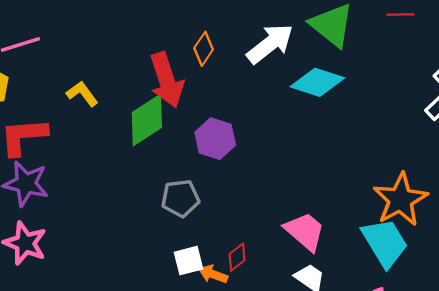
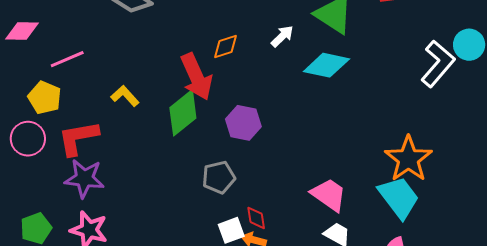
white arrow: (270, 44) -> (282, 36), size x0.6
orange diamond: (204, 49) -> (225, 47), turned 44
red diamond: (237, 257) -> (256, 218), moved, turned -55

